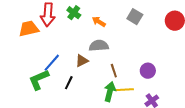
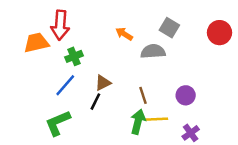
green cross: (74, 13) -> (74, 56), moved, turned 32
gray semicircle: (99, 46) -> (153, 51), moved
green L-shape: (39, 80) -> (58, 123), moved
black line: (69, 83) -> (95, 102), moved

